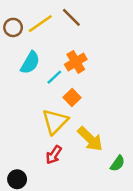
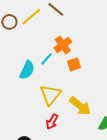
cyan semicircle: (30, 63) -> (27, 70), moved
orange square: (72, 98) -> (74, 64), moved, turned 32

